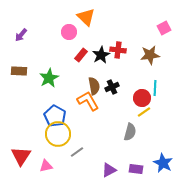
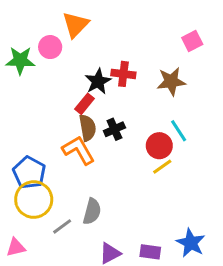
orange triangle: (86, 17) -> (76, 25), turned 30
red rectangle: (81, 55) -> (85, 104), moved
green star: (49, 78) -> (20, 60), moved, turned 30
cyan line: (155, 88) -> (179, 131), turned -35
gray semicircle: (130, 132) -> (92, 211), moved

